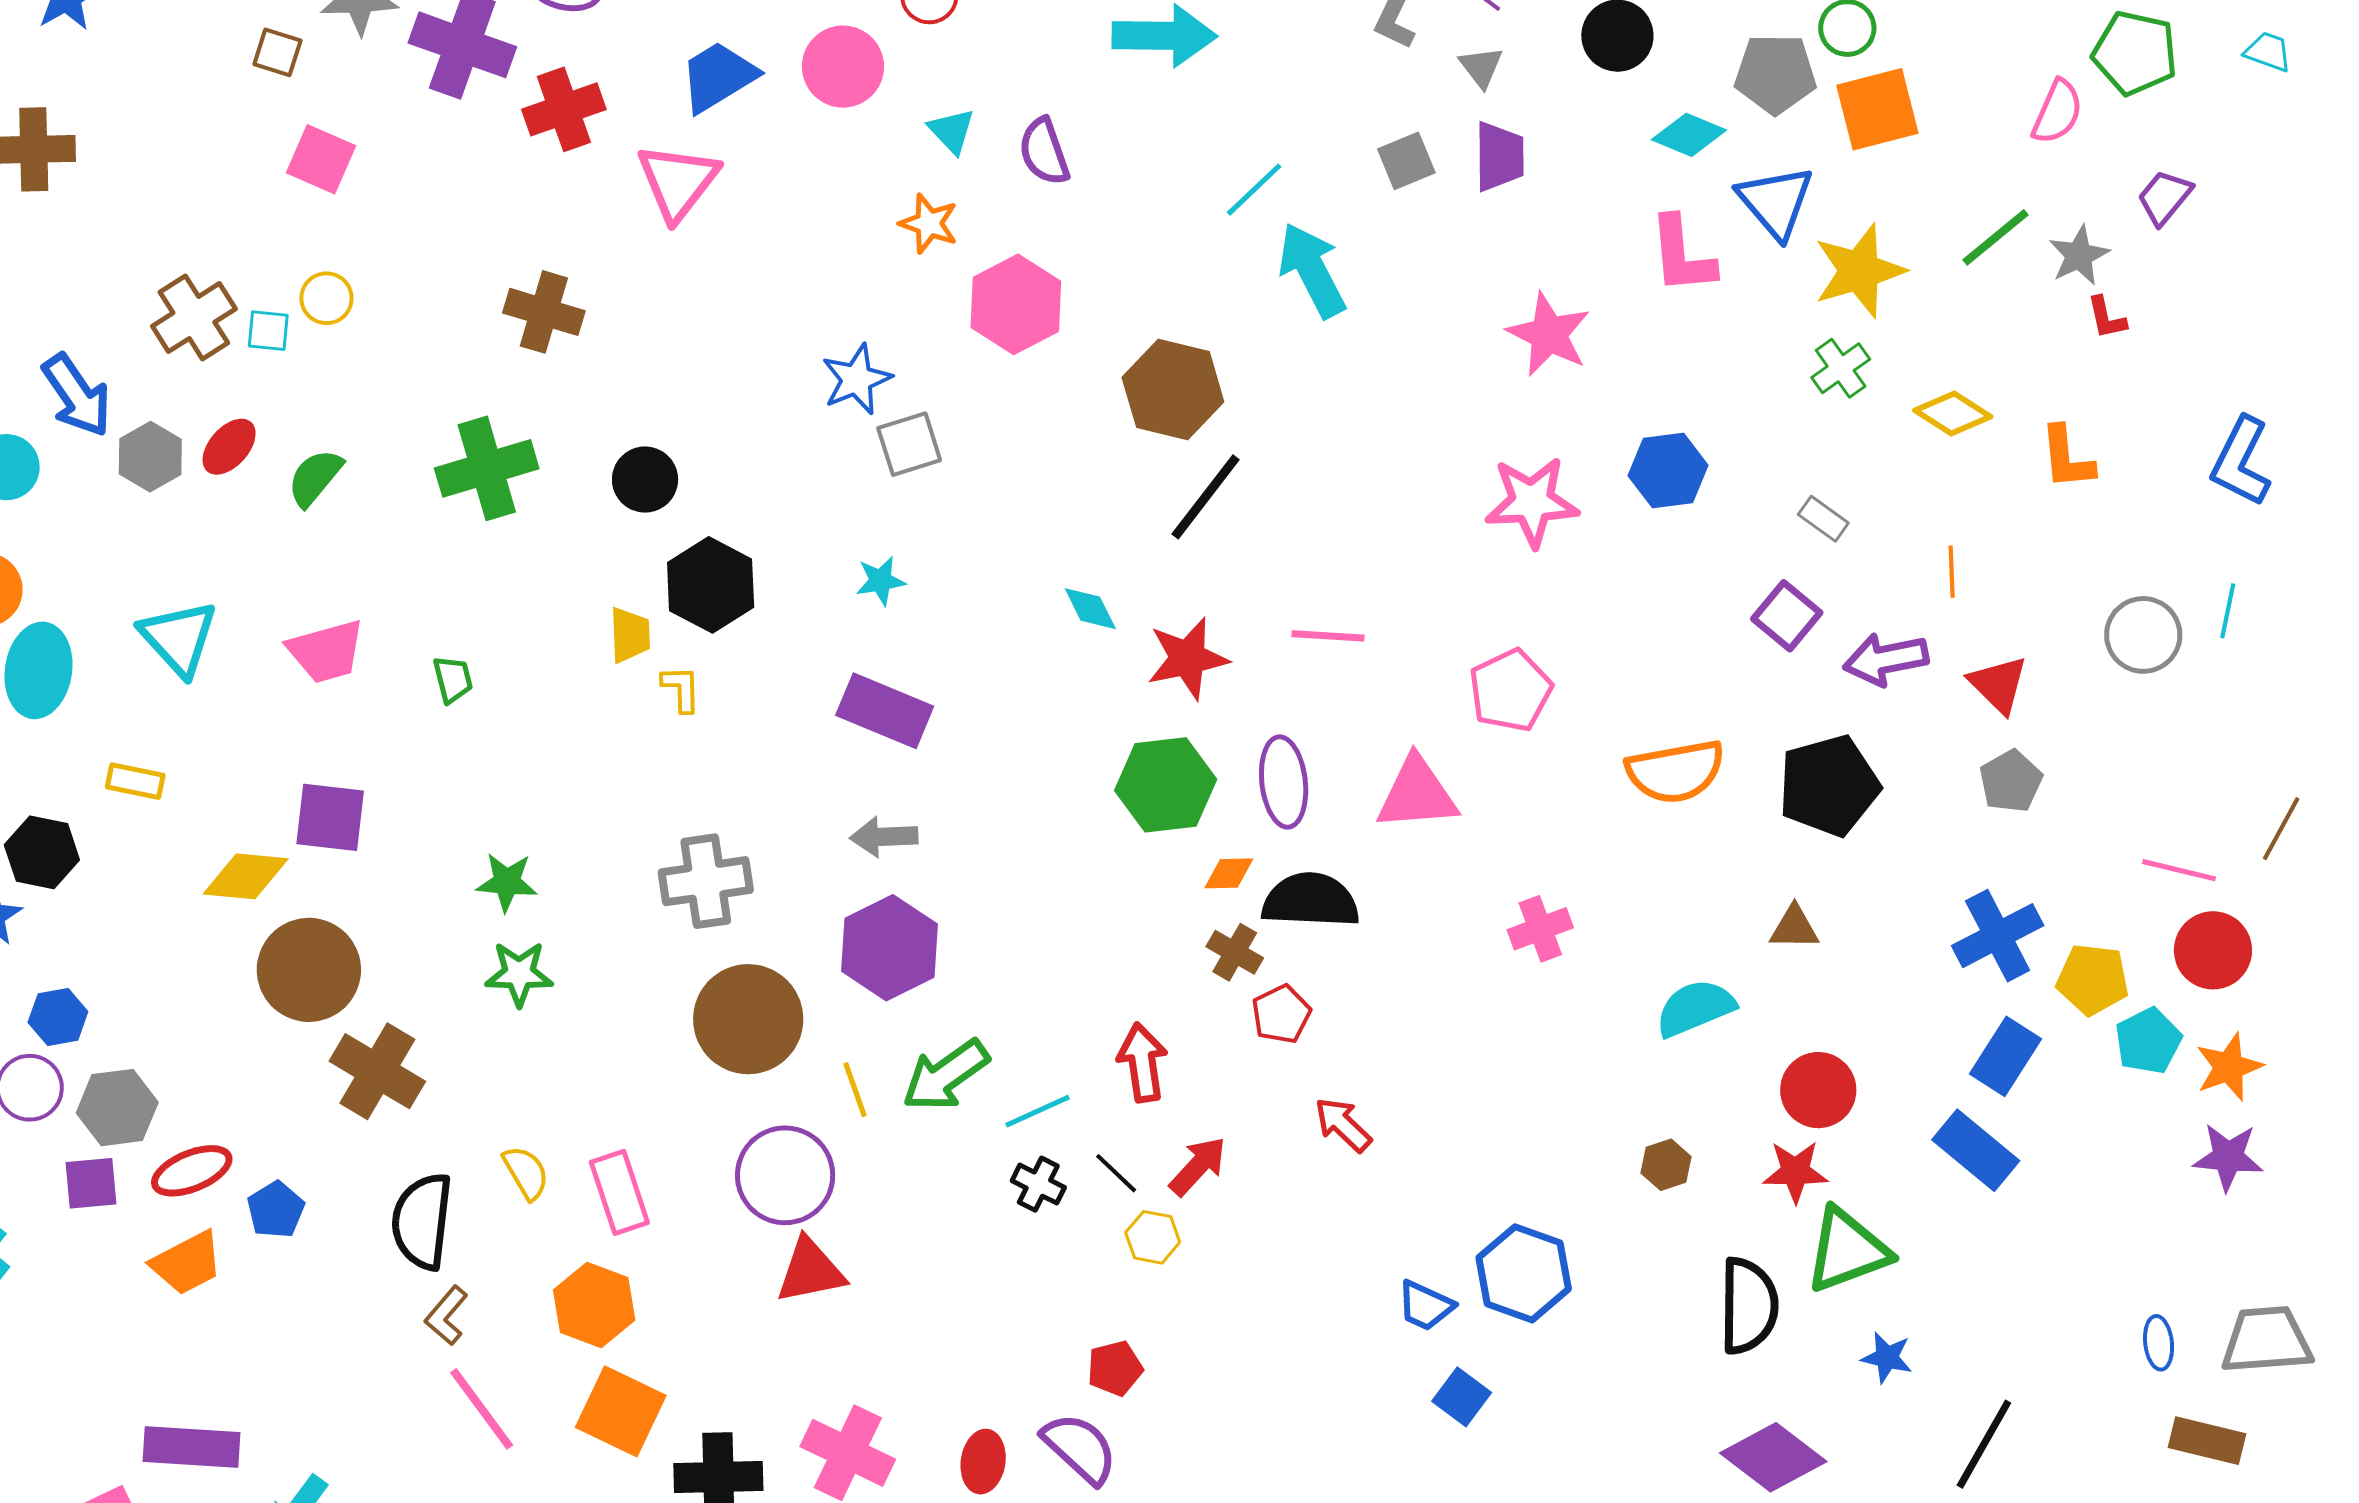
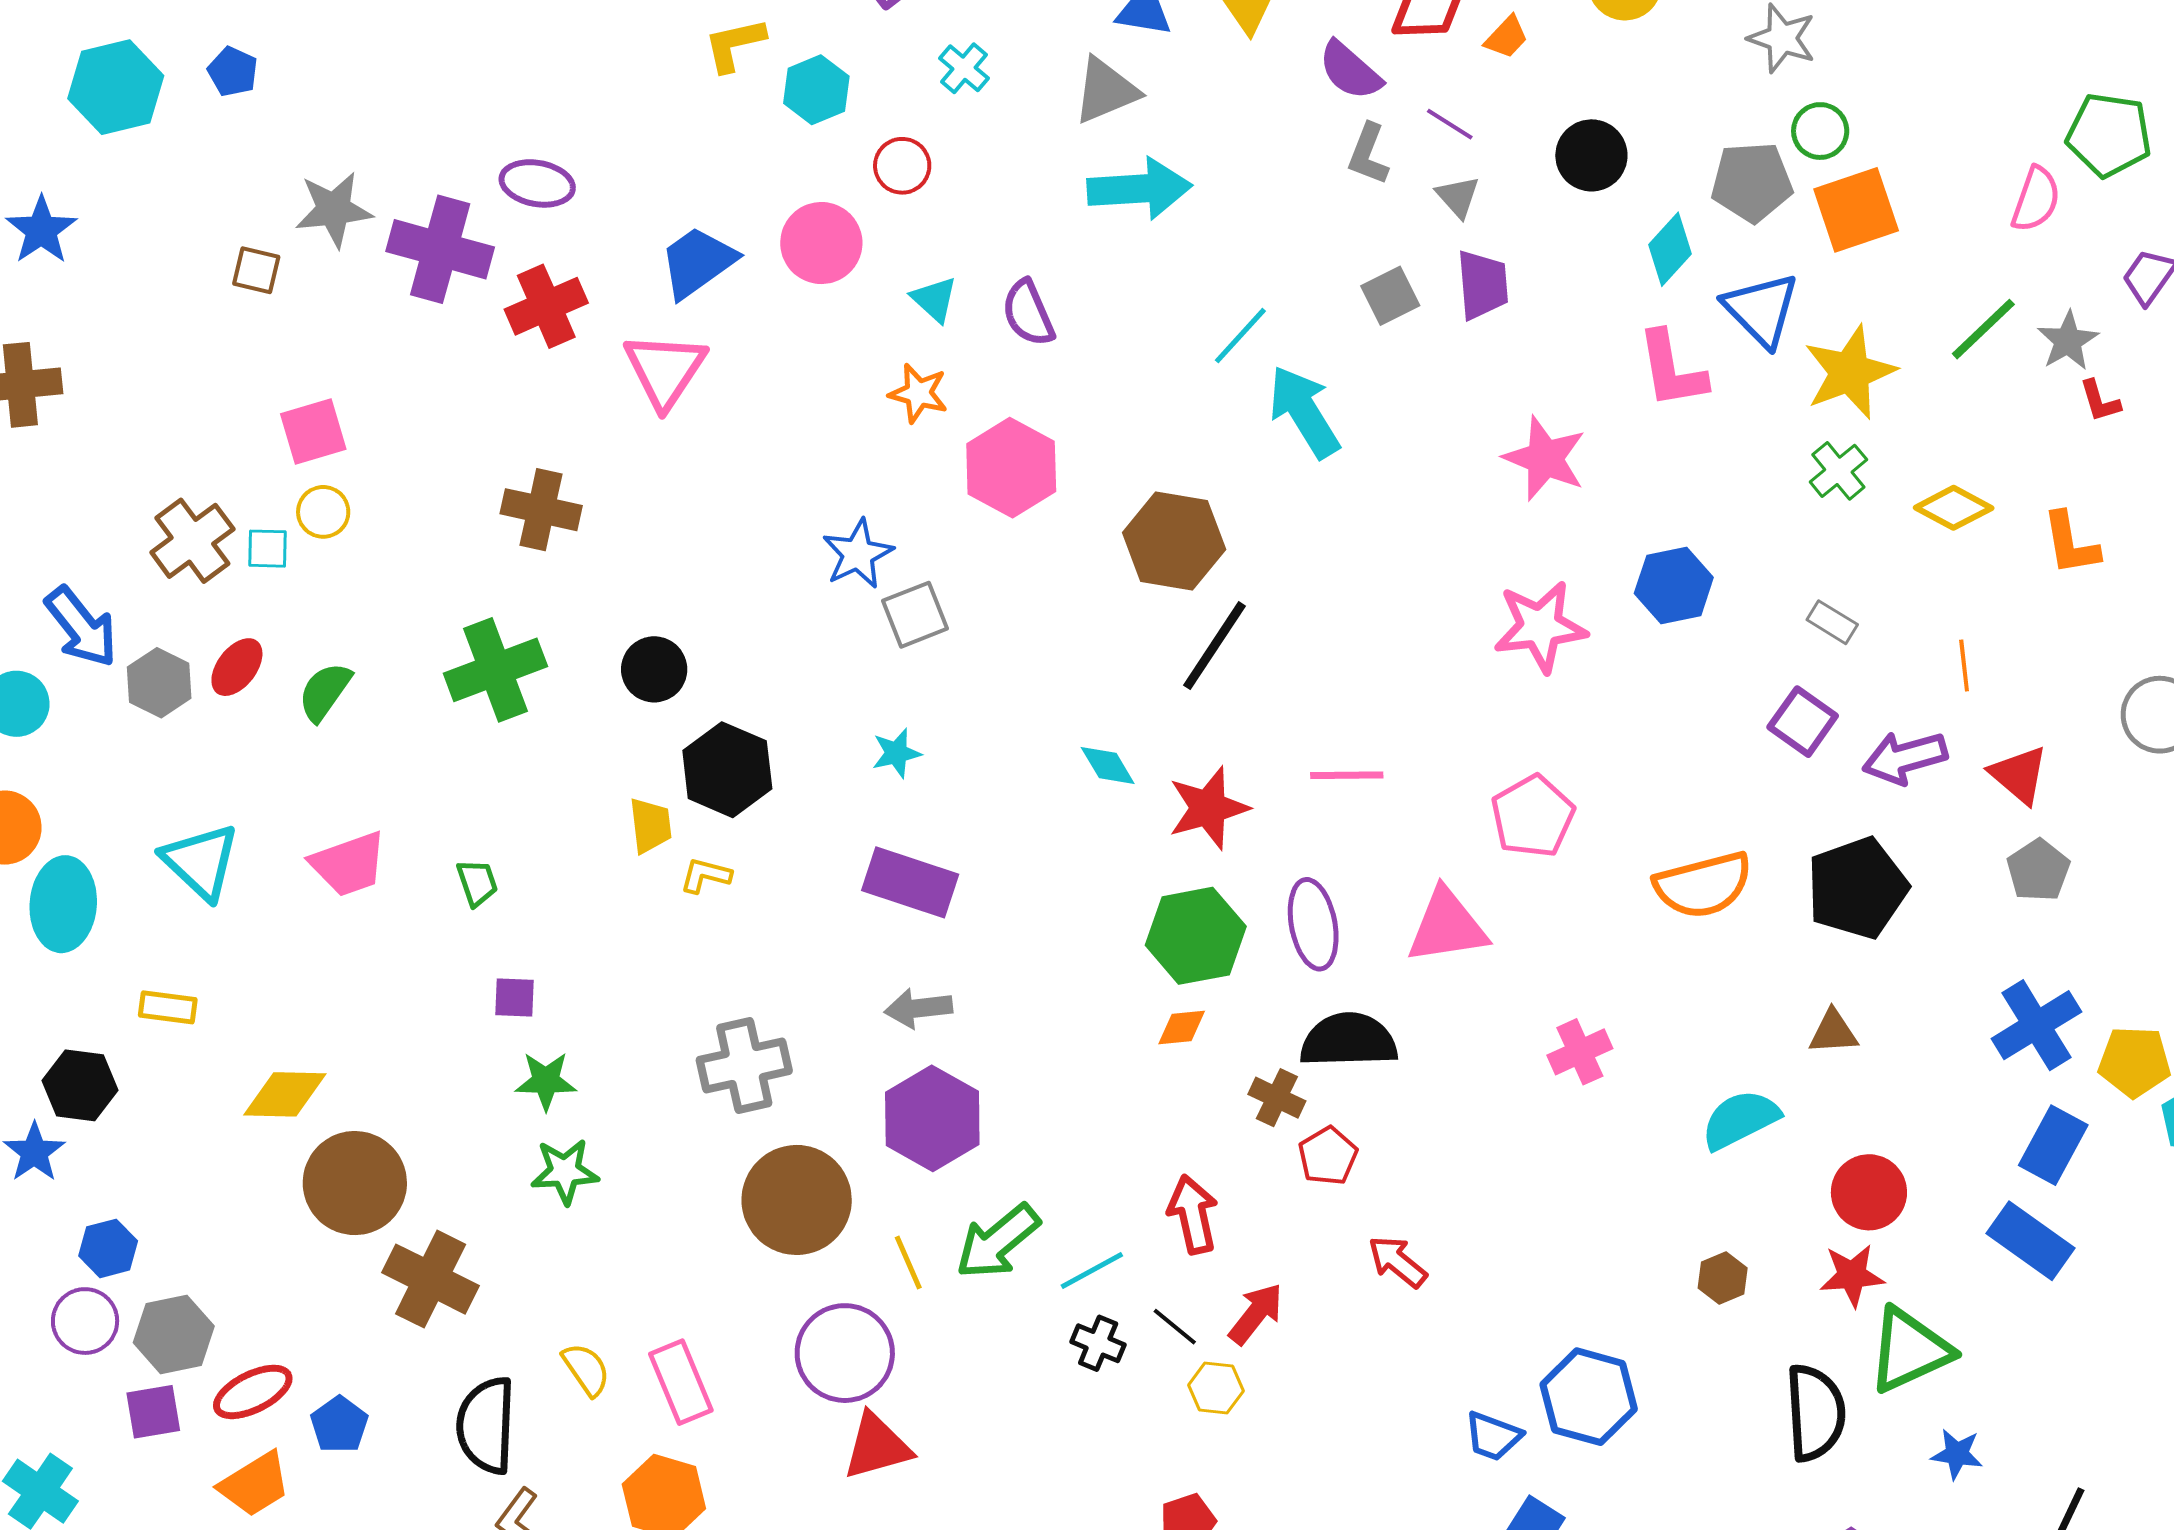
cyan diamond: (1689, 135) -> (1670, 249), turned -66
pink square: (321, 159) -> (313, 431), moved, turned -36
yellow L-shape: (681, 689) -> (705, 875), turned -70
purple square: (330, 817) -> (515, 998), moved, size x0.6
orange diamond: (1229, 873) -> (1182, 1028), moved

